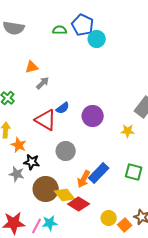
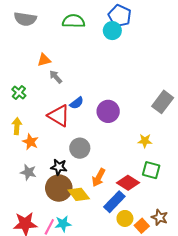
blue pentagon: (83, 25) -> (120, 16), moved
green semicircle: (60, 30) -> (73, 21), size x1.5
gray arrow: (43, 83) -> (56, 77), turned -88
yellow star: (128, 131) -> (145, 141), moved
black star: (32, 162) -> (59, 167), moved
blue rectangle: (99, 173) -> (114, 202), moved
red diamond: (79, 204) -> (128, 183), moved

